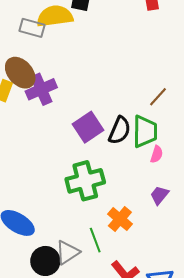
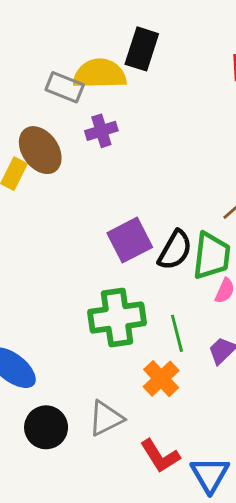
purple cross: (41, 89) -> (101, 131), moved, size x0.7
green line: (95, 240) -> (177, 333), moved
gray triangle: (67, 252) -> (106, 418), moved

